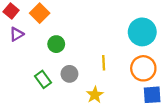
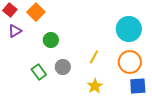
yellow line: (104, 63) -> (94, 57), turned 32
yellow star: (95, 95) -> (95, 86), moved

